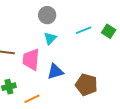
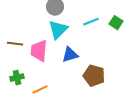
cyan triangle: (50, 38) -> (58, 30), size x1.5
blue triangle: (55, 72) -> (70, 55), moved

